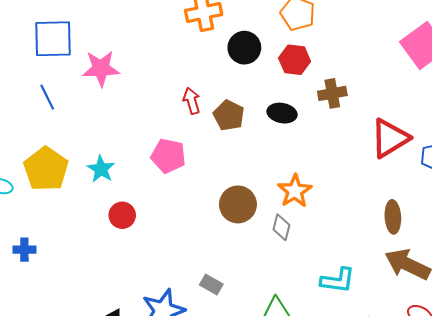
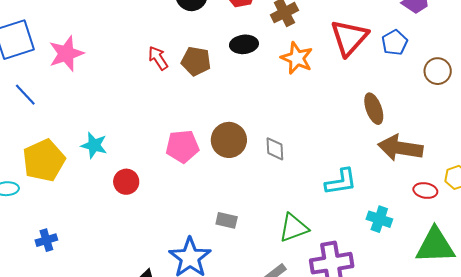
pink pentagon: (168, 156) -> (182, 146), moved
yellow pentagon: (46, 169) -> (44, 160), turned 30
orange star: (295, 191) -> (297, 58), moved

